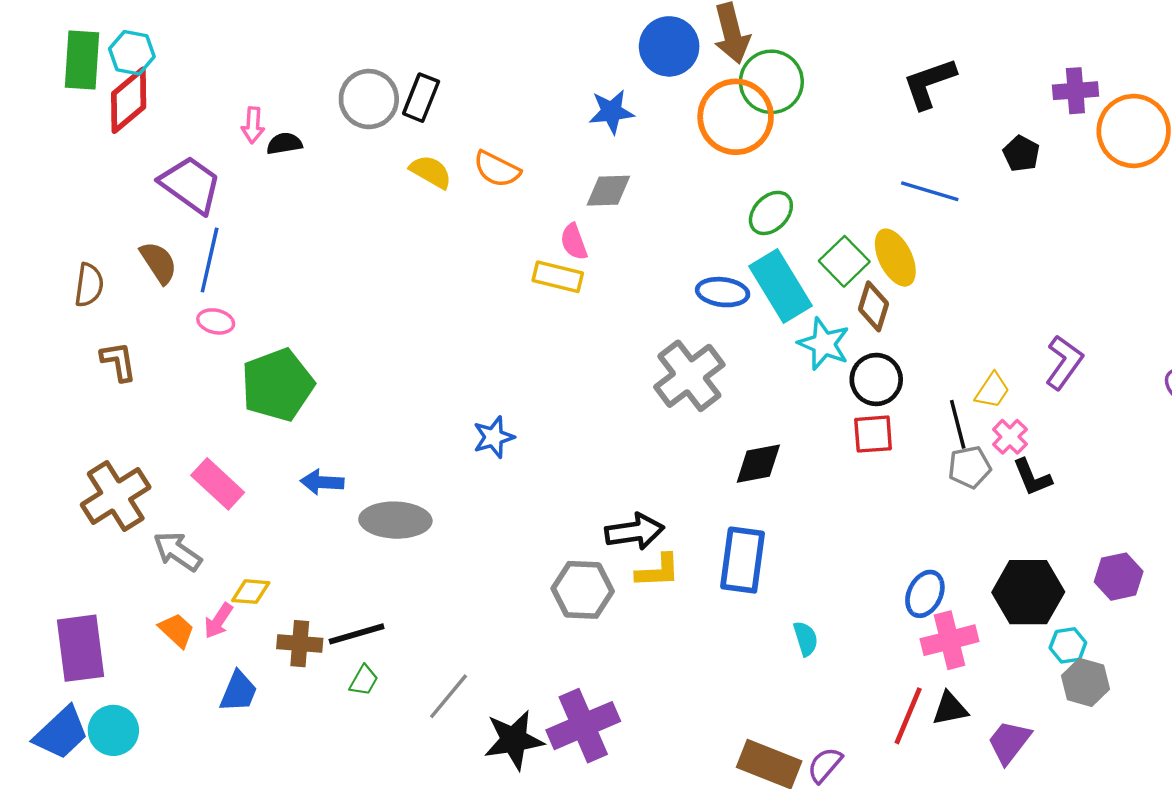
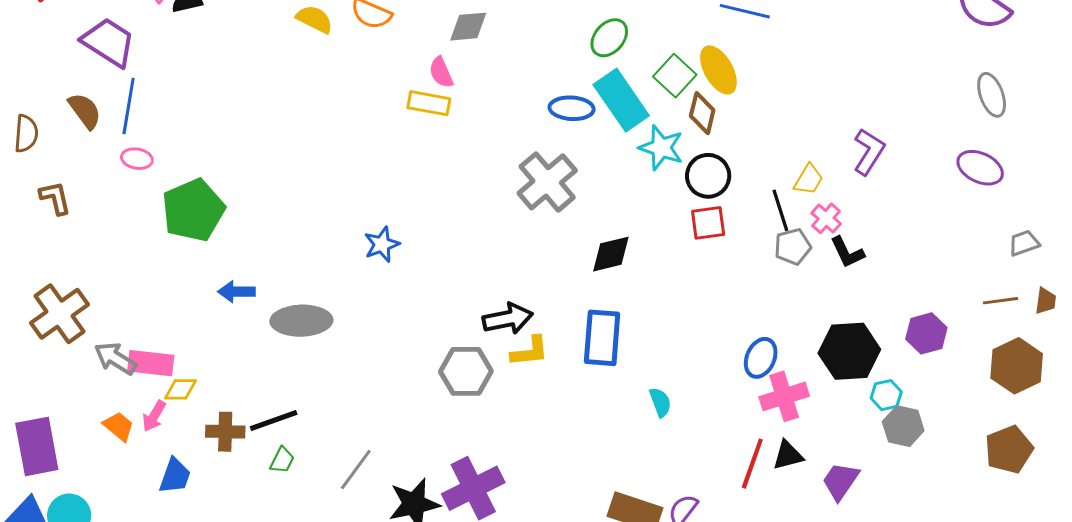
pink rectangle: (218, 484) -> (151, 363), moved, turned -33

